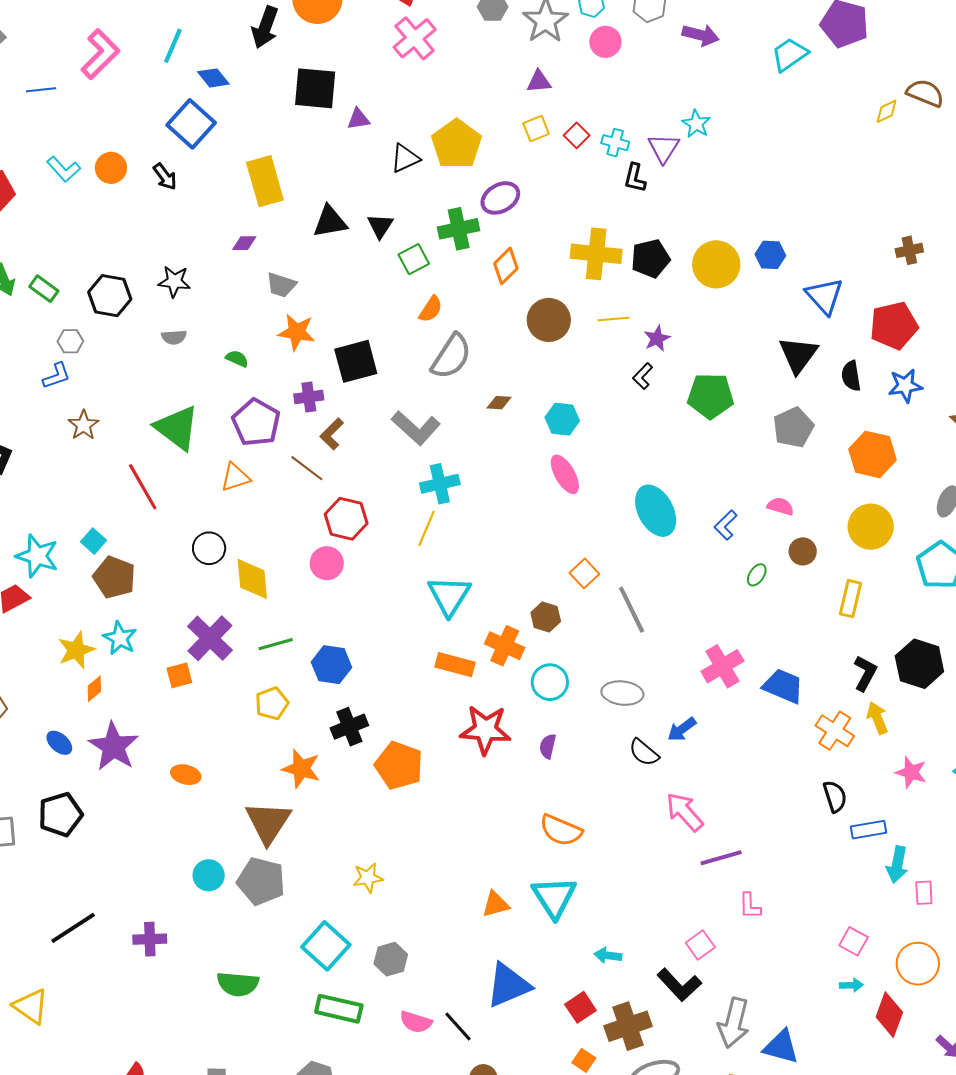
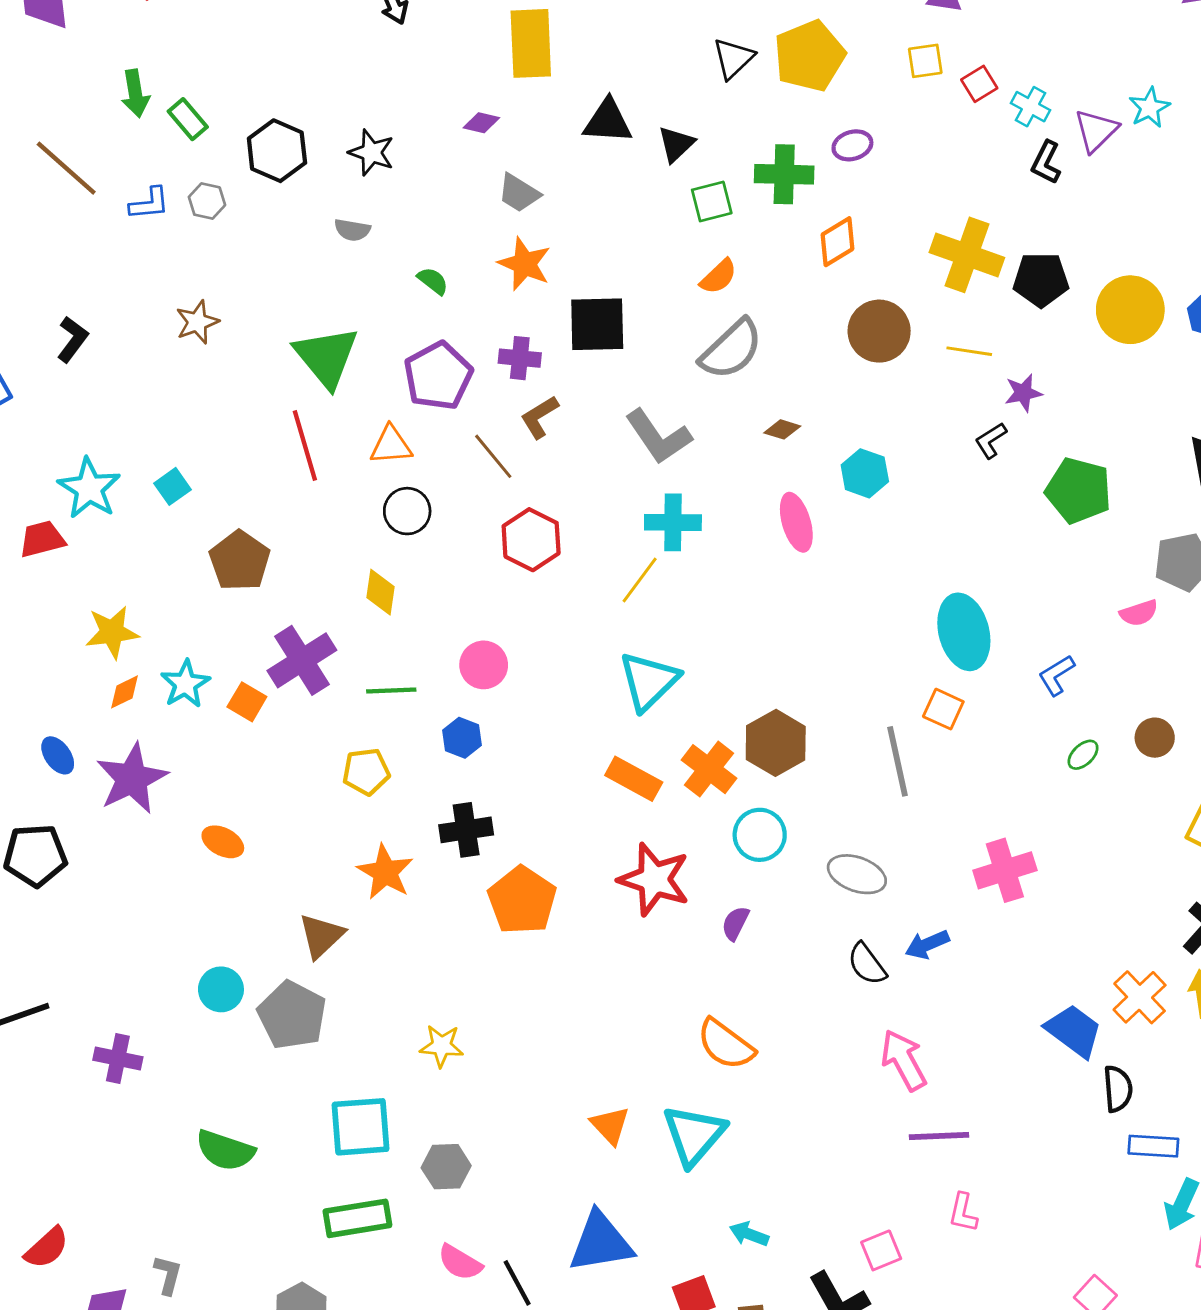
black triangle: (405, 158) -> (733, 58), turned -32
purple ellipse: (500, 198) -> (852, 145), size x0.7
blue L-shape: (57, 376) -> (149, 204), moved
pink ellipse: (565, 474) -> (796, 522), moved
red line: (143, 487) -> (305, 445), moved
pink semicircle: (780, 506) -> (1139, 613), moved, turned 132
black circle: (209, 548) -> (407, 511), moved
pink circle: (327, 563) -> (484, 665), moved
orange square: (584, 573) -> (943, 709), moved, turned -36
brown pentagon: (114, 577) -> (240, 561), moved
yellow diamond: (252, 579) -> (381, 592), size x0.7
brown hexagon: (546, 617) -> (776, 743), size x1.5
cyan star: (120, 638) -> (185, 684), moved
blue hexagon: (332, 665) -> (462, 738), size x0.7
orange square: (179, 675) -> (247, 702), turned 32
blue trapezoid: (783, 686) -> (1074, 1031), moved
brown triangle: (268, 822) -> (321, 936), size x0.7
orange triangle: (496, 904) -> (610, 1125), turned 48
cyan square: (326, 946) -> (360, 1127), turned 30
green rectangle: (339, 1009) -> (357, 1218), turned -36

